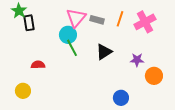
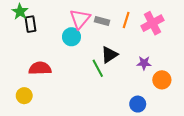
green line: (72, 48) -> (98, 68), moved
red semicircle: (38, 65) -> (40, 68), size x1.5
blue circle: (121, 98) -> (138, 104), moved

